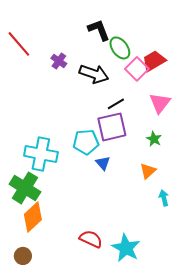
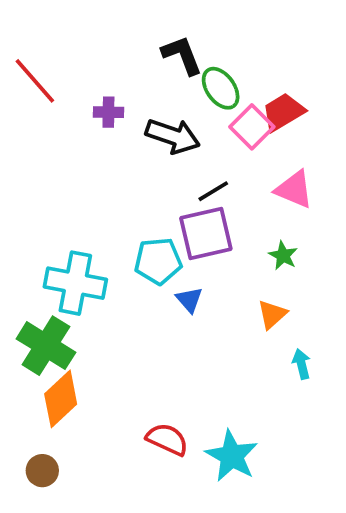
purple cross: (59, 61) -> (108, 112), turned -35
pink triangle: (160, 103) -> (294, 189), turned -45

